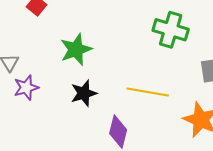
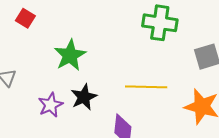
purple star: (26, 88) -> (51, 105), moved

